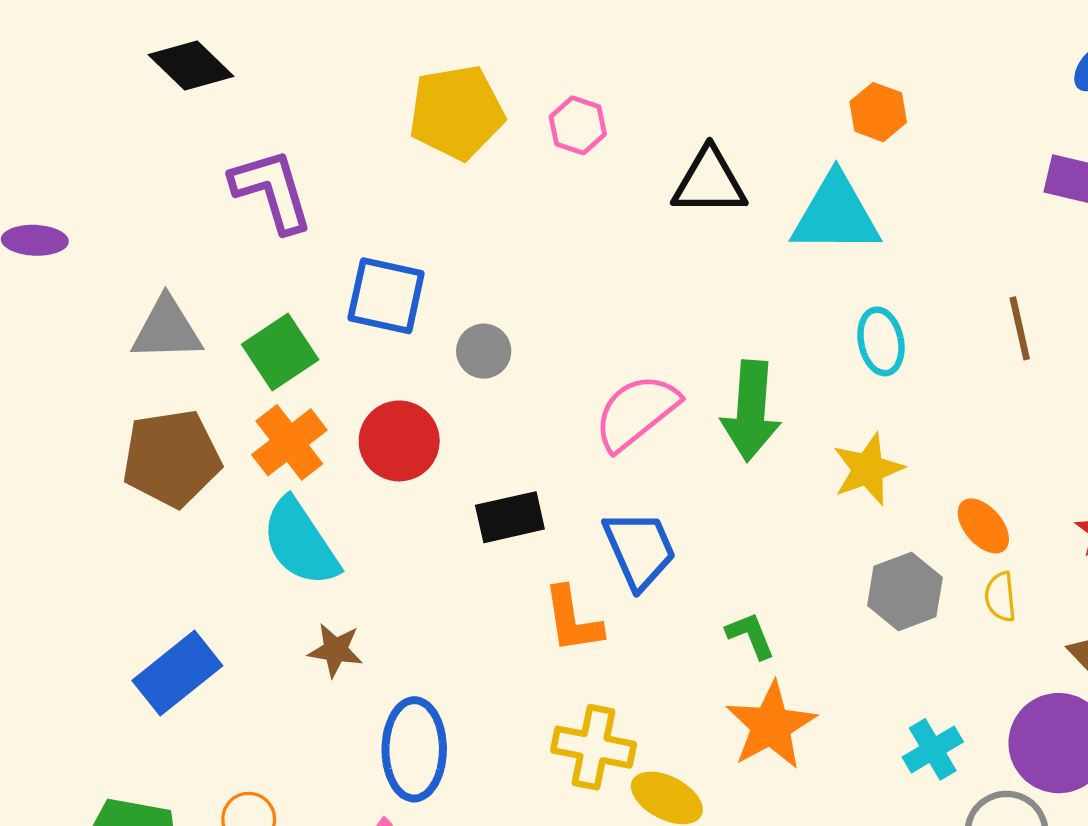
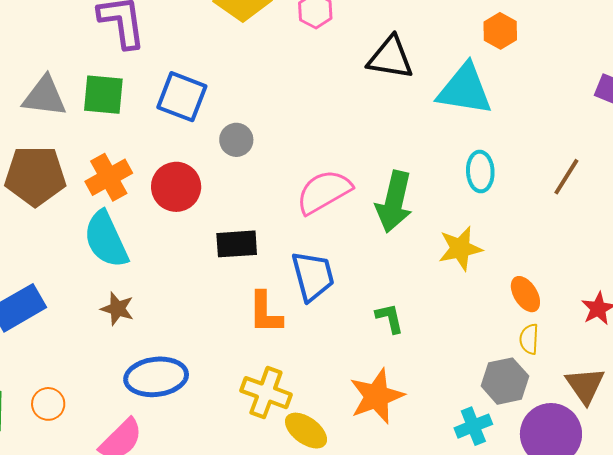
brown line: (1020, 328) -> (566, 177), turned 36
green square: (280, 352) -> (103, 95), moved, turned 30
gray hexagon: (905, 591) -> (505, 381), moved
green L-shape: (750, 635) -> (390, 318), moved
blue ellipse: (414, 749) -> (156, 377), turned 74

